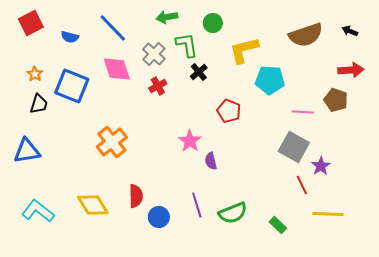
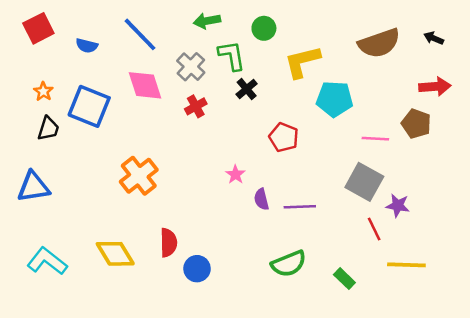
pink star: (190, 141) -> (235, 174), size x0.7
purple star: (321, 166) -> (398, 205), turned -30
purple line: (197, 205) -> (300, 207), moved, turned -75

